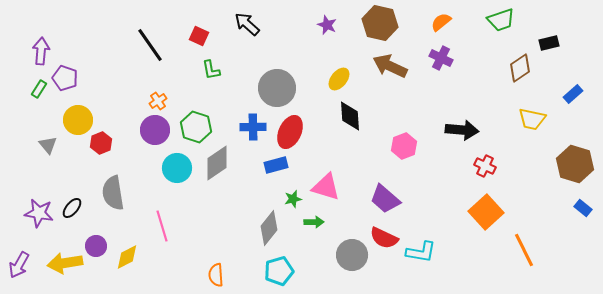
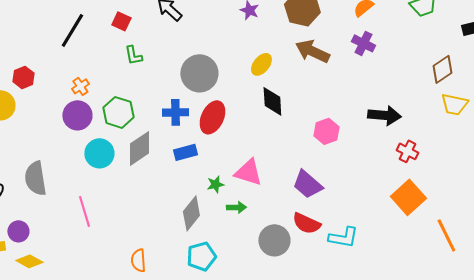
black line: (150, 45) -> (72, 30), turned 66
brown diamond: (520, 68) -> (442, 69), moved
red hexagon: (101, 143) -> (23, 77), moved
blue rectangle: (276, 165) -> (185, 152), moved
yellow diamond: (127, 257) -> (29, 261), moved, turned 56

